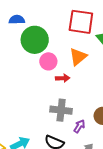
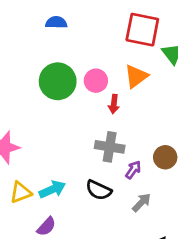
green circle: (35, 40) -> (58, 81), moved
red arrow: (63, 78) -> (114, 104), turned 96

